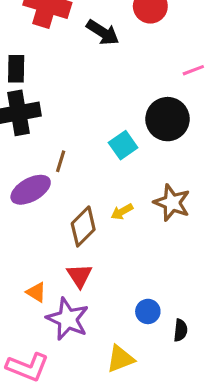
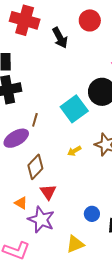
black arrow: (103, 32) -> (60, 38), turned 30
cyan square: (123, 145) -> (74, 109), size x1.5
brown diamond: (83, 226) -> (35, 167), moved

